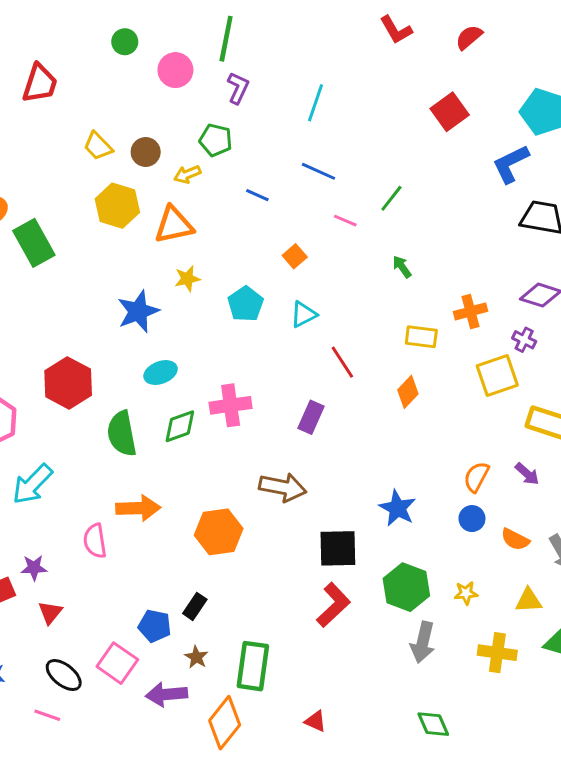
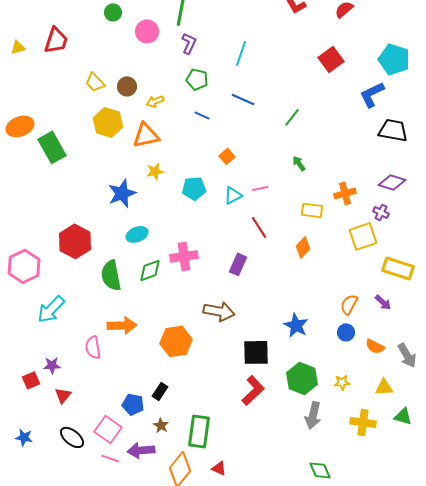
green pentagon: (216, 140) -> (197, 79), moved
pink line: (345, 221) -> (260, 188), moved, turned -35
cyan pentagon: (245, 304) -> (194, 188), turned 30
pink line: (47, 715) -> (110, 458), moved
red triangle: (316, 721) -> (219, 468), moved

